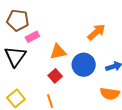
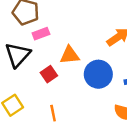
red square: (55, 76) -> (49, 74), moved

